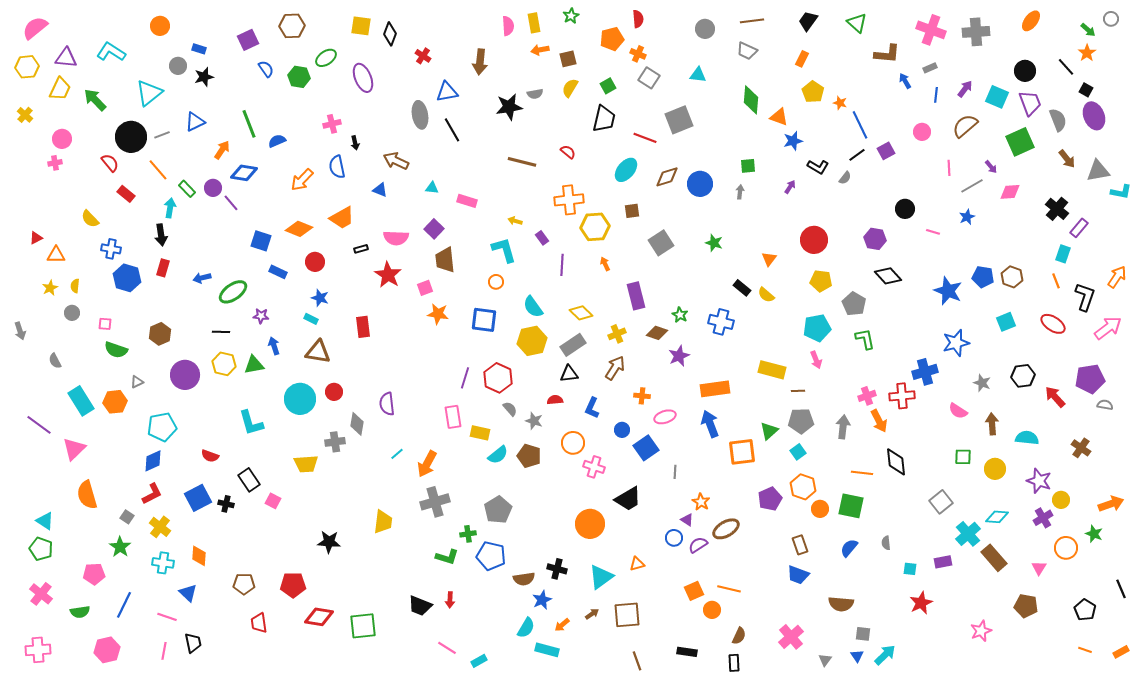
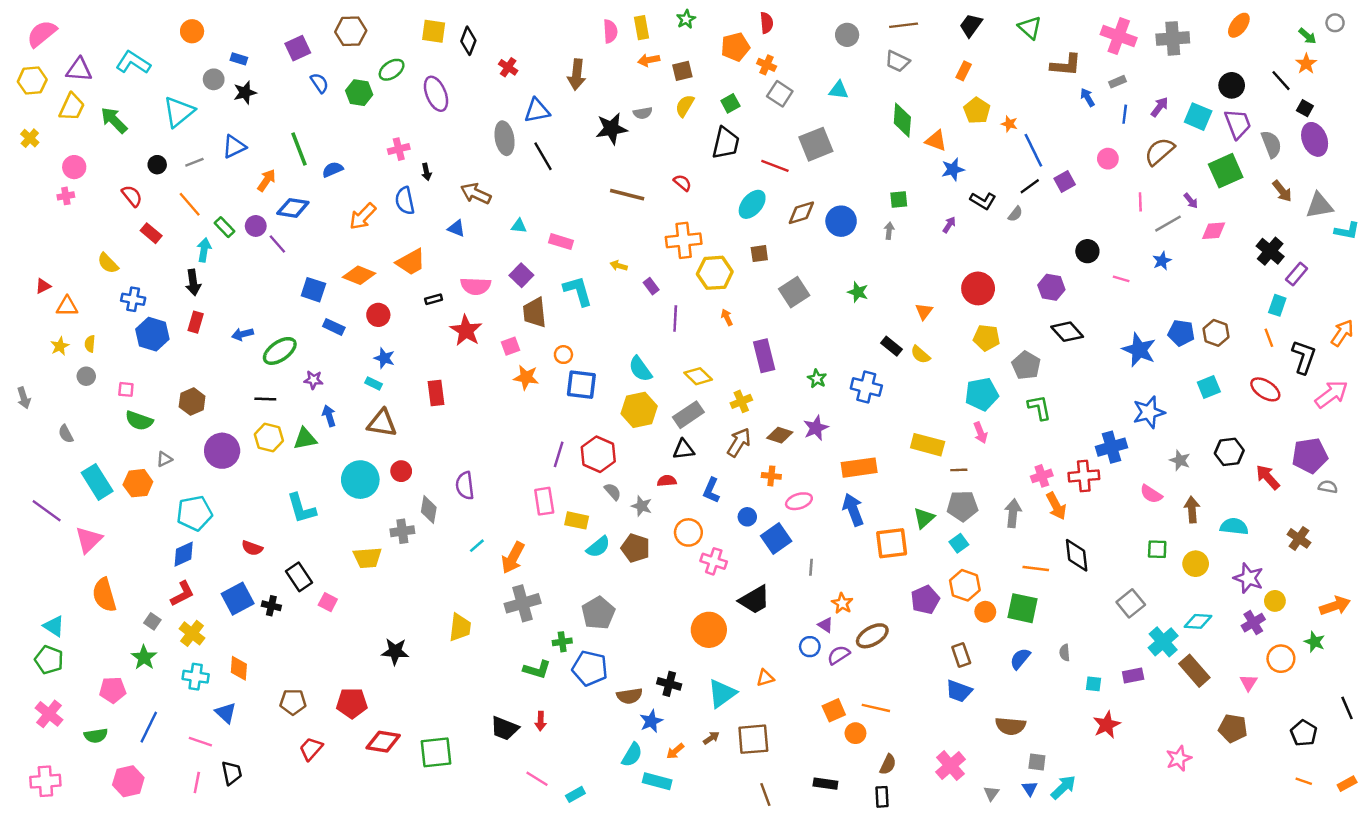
black circle: (131, 137) -> (157, 165), size x0.5
cyan L-shape: (504, 250) -> (578, 291), moved
orange circle: (496, 282) -> (563, 355), moved
brown diamond: (657, 333) -> (780, 435), moved
red trapezoid: (259, 623) -> (311, 749), turned 50

